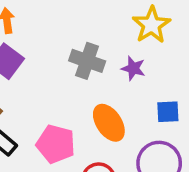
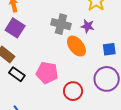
orange ellipse: (109, 123) -> (76, 46), moved

